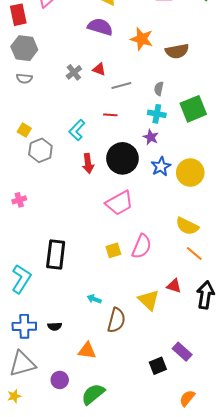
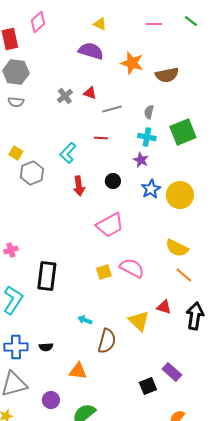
black circle: (122, 158) -> (113, 181), size x0.5
pink cross: (19, 200) -> (11, 250), moved
pink semicircle: (142, 246) -> (132, 268), turned -85

